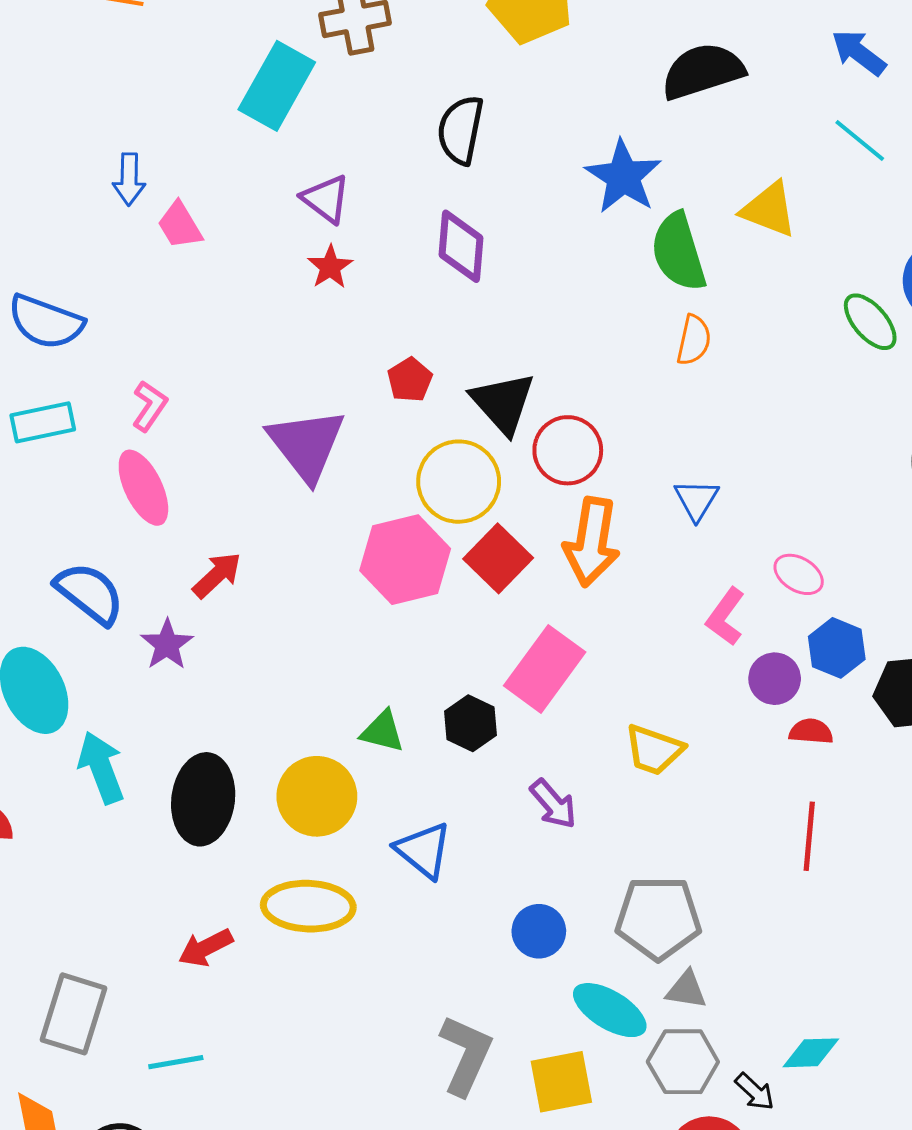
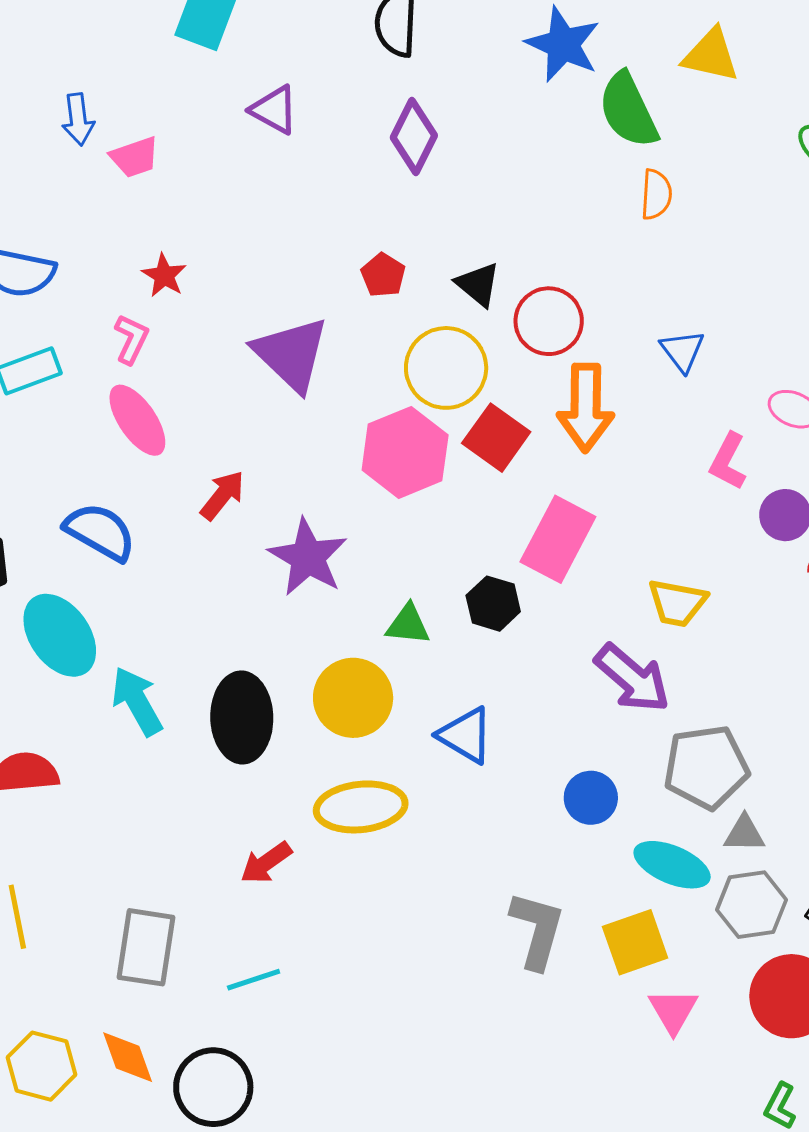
pink trapezoid: (180, 225) -> (135, 157), turned -70
purple diamond: (461, 246) -> (414, 137), turned 30
red star: (330, 267) -> (164, 275), moved
black triangle: (503, 403) -> (478, 284), size x0.7
purple star: (167, 645) -> (308, 557), moved, size x1.5
purple arrow: (553, 804) -> (632, 678), moved, size x1.5

